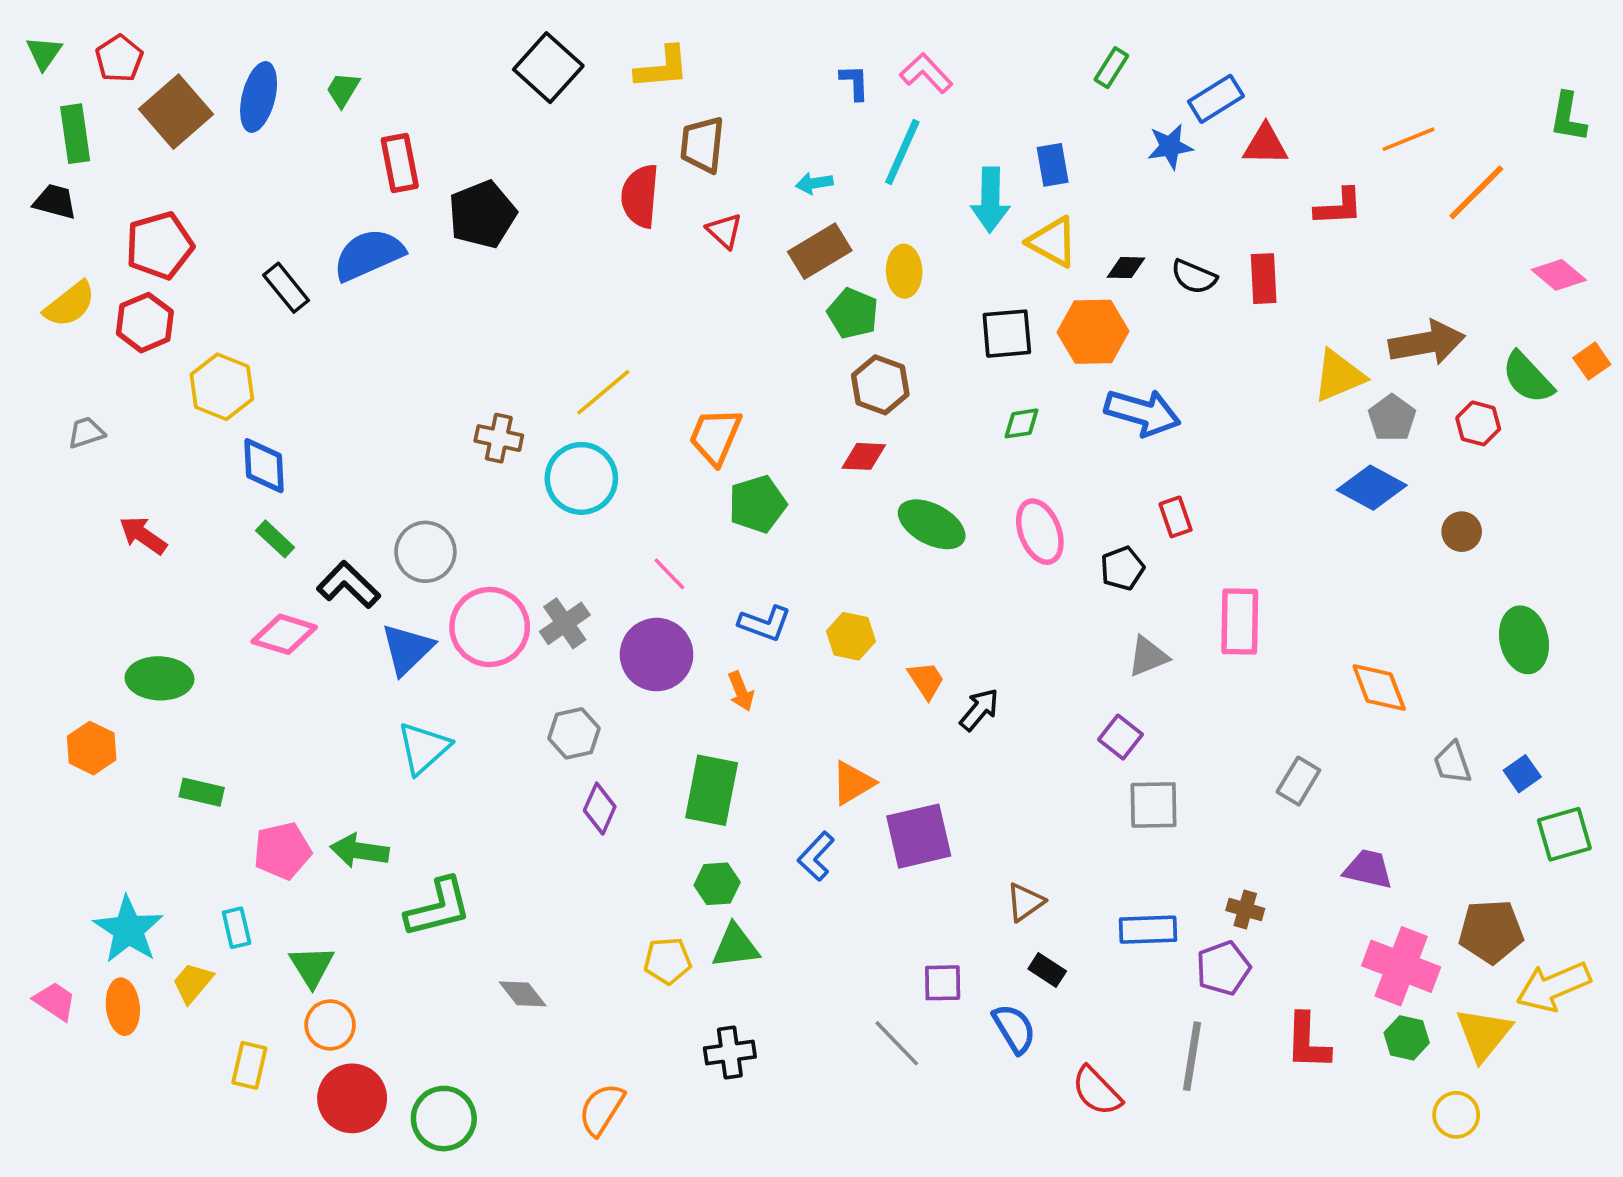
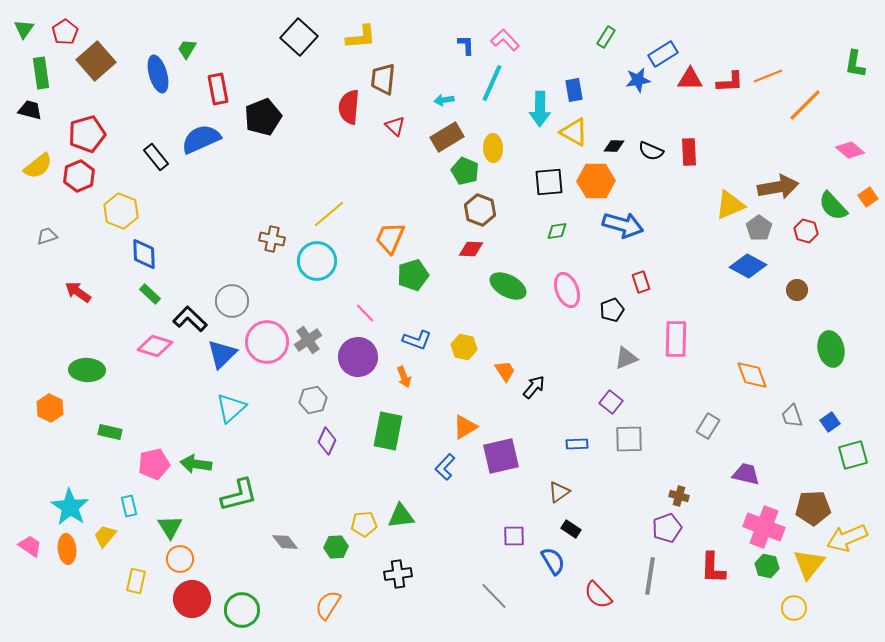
blue ellipse: (259, 97) -> (158, 74), moved, turned -30
red L-shape: (1339, 207) -> (730, 82), moved
green hexagon: (717, 884) -> (336, 547), moved
blue rectangle: (1148, 930) -> (577, 444), moved, size x0.7
gray line: (897, 1043) -> (494, 596), moved

